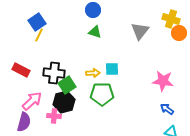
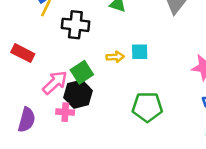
black cross: (54, 73) -> (75, 25), moved
green pentagon: (102, 94) -> (147, 107), moved
pink arrow: (32, 101) -> (55, 83), moved

